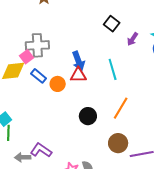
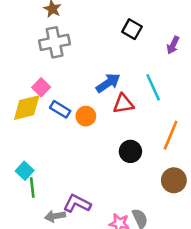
black square: (112, 24) -> (132, 29), moved
gray cross: (37, 45) -> (55, 42), moved
blue arrow: (78, 61) -> (108, 83), turned -96
red triangle: (78, 75) -> (123, 104), moved

